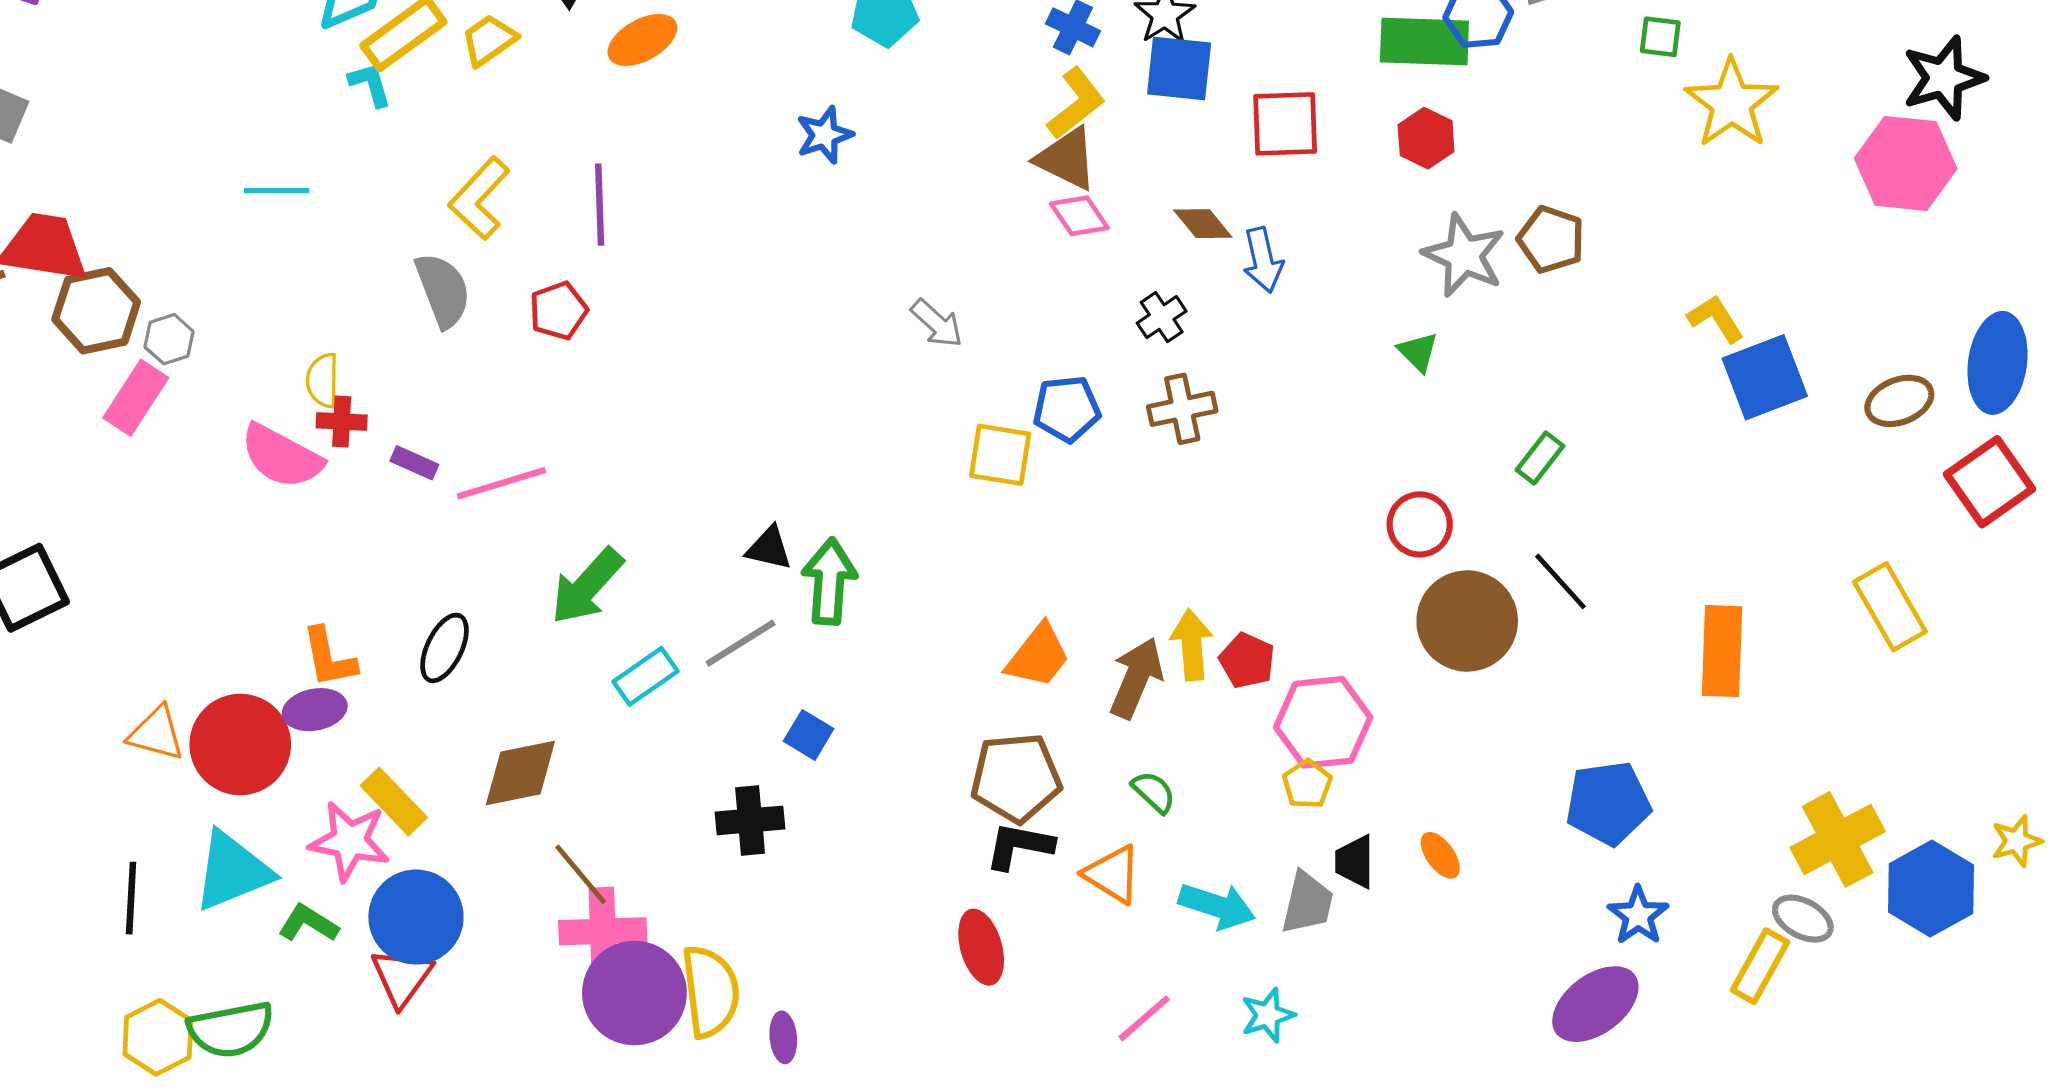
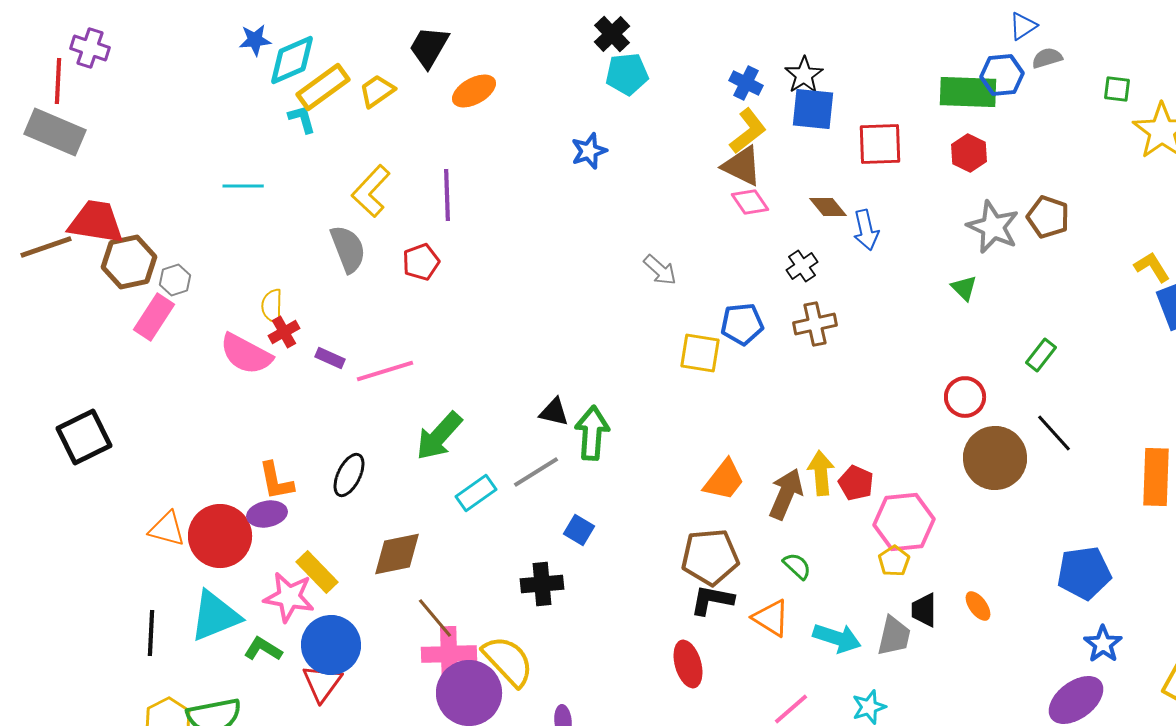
red cross: (342, 422) -> (284, 332), turned -32
yellow semicircle: (710, 991) -> (508, 661), moved, turned -36

